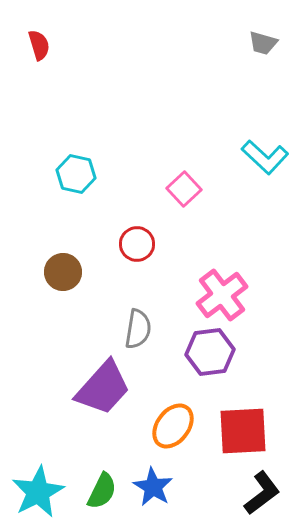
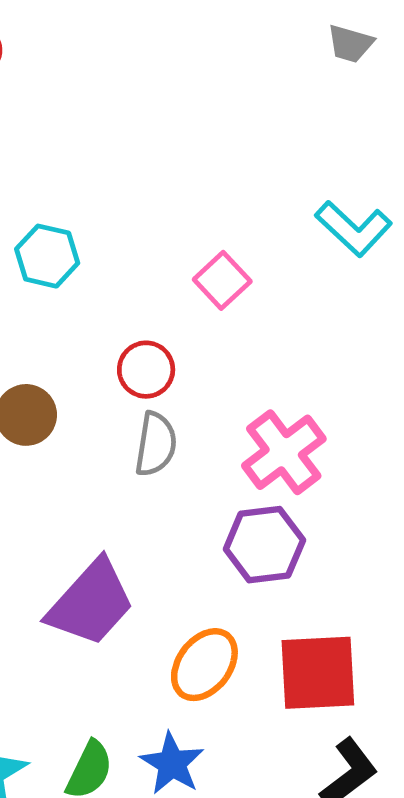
gray semicircle: (138, 329) -> (156, 444), moved

